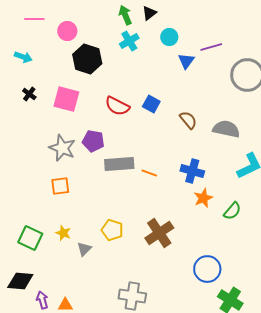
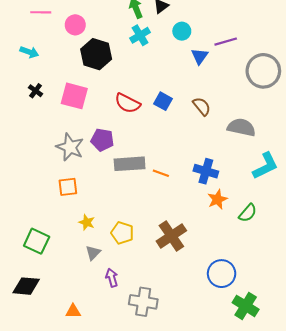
brown semicircle: (188, 120) -> (202, 106), moved
yellow star: (63, 233) -> (87, 222), moved
purple arrow: (42, 300) -> (112, 278), moved

